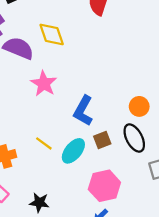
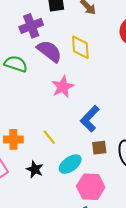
cyan ellipse: (73, 151) -> (70, 164), moved
black star: (39, 203) -> (35, 169), moved

